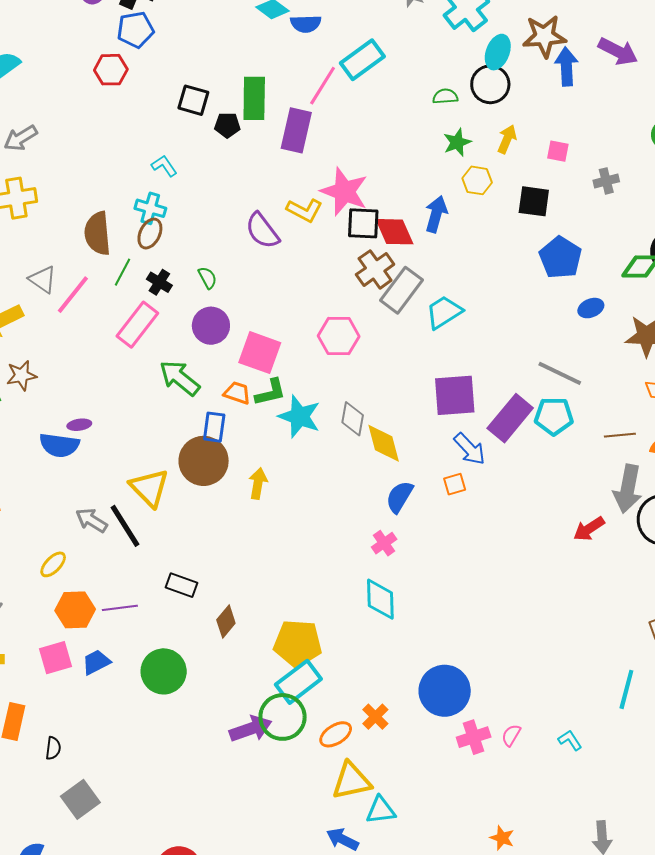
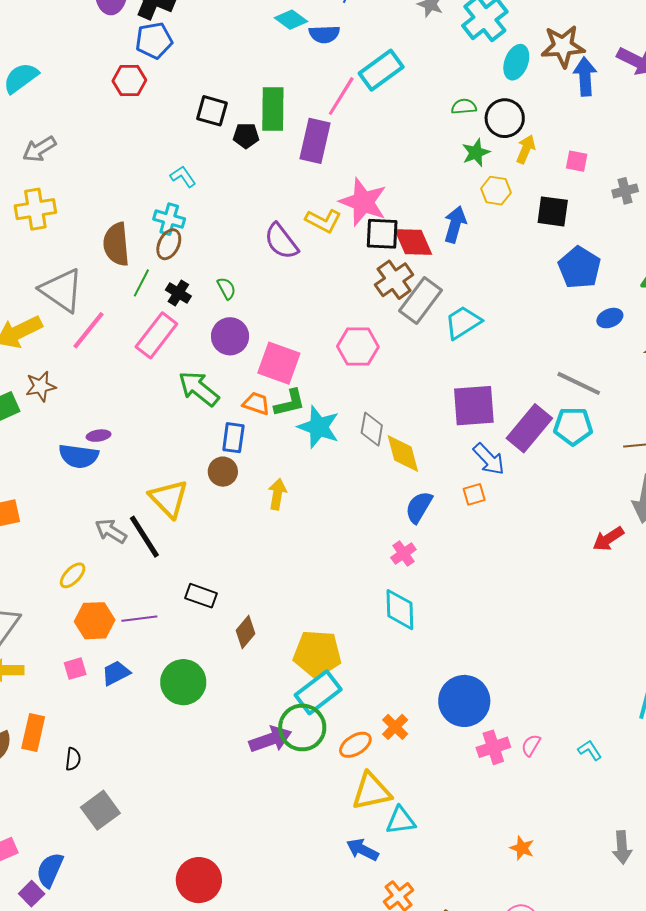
black circle: (490, 84) -> (505, 118), moved
gray triangle: (43, 279) -> (62, 290), size x1.6
pink line: (73, 295) -> (89, 330), moved
brown circle: (204, 461) -> (223, 472), size x0.6
pink square: (55, 658) -> (75, 669), size x0.7

